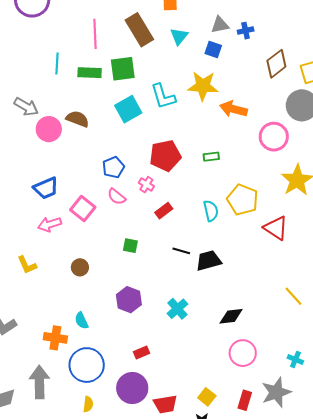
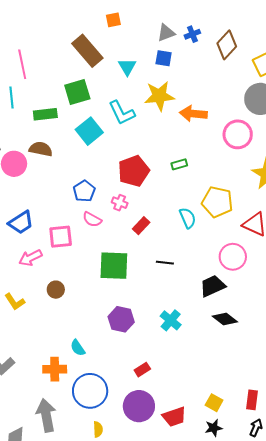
pink line: (95, 34) -> (22, 64), moved
cyan triangle: (179, 36) -> (127, 67), moved
brown diamond: (276, 64) -> (227, 45), moved
green rectangle: (90, 73) -> (45, 114), moved
pink square: (83, 208) -> (61, 237), turned -35
green square: (130, 246) -> (114, 266), size x2.0
black trapezoid: (209, 261) -> (213, 286), moved
brown circle: (80, 267) -> (56, 290), moved
black diamond: (231, 316) -> (225, 319), turned 55
pink circle: (243, 353) -> (233, 257), moved

